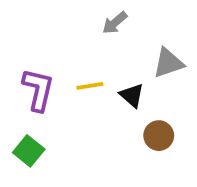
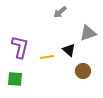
yellow line: (90, 86) -> (47, 57), moved
green square: (29, 151) -> (15, 79), turned -35

